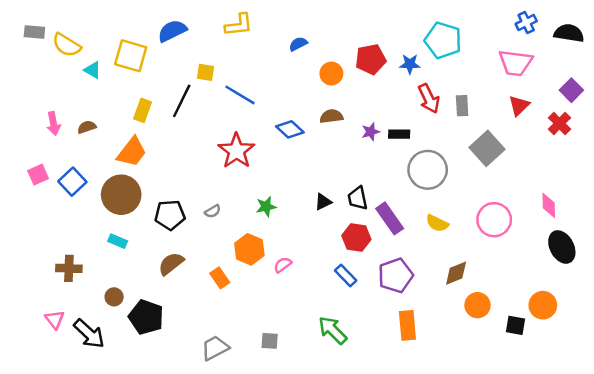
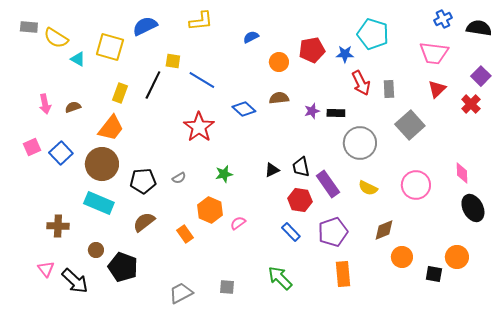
cyan rectangle: (118, 241) -> (99, 203), size x1.8

